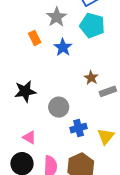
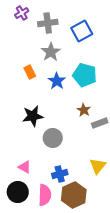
cyan pentagon: (92, 25) -> (85, 75), moved
black star: (25, 91) -> (33, 116), moved
blue cross: (79, 128) -> (60, 174), moved

